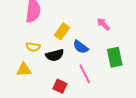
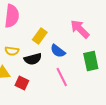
pink arrow: (103, 24) -> (80, 29), size x1.5
red square: (60, 86) -> (22, 83), moved

